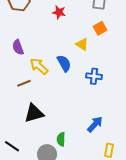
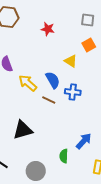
blue cross: (94, 76) -> (73, 92), moved
brown line: (24, 83) -> (49, 100), moved, turned 48
green semicircle: (61, 139) -> (64, 156), moved

